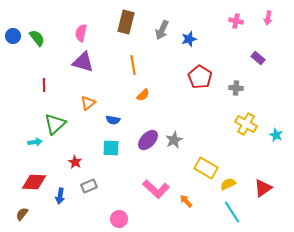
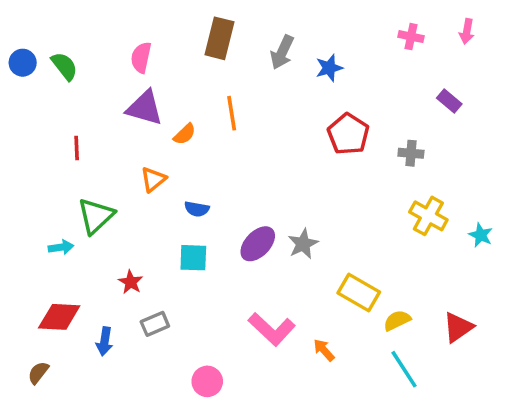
orange semicircle: (143, 95) -> (185, 134), moved

